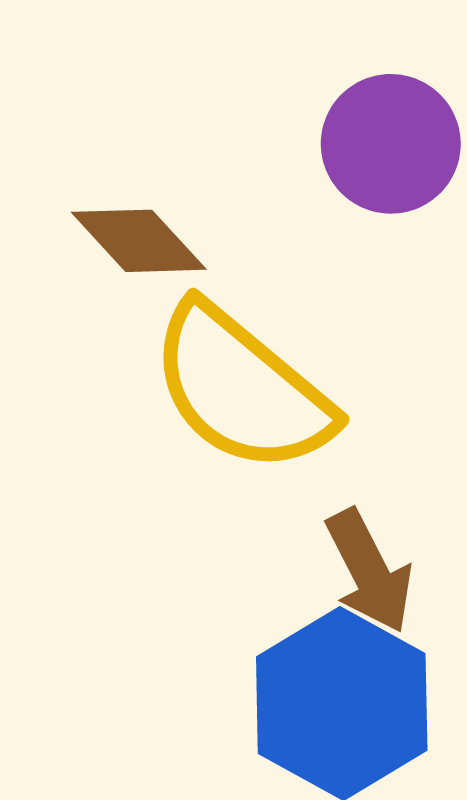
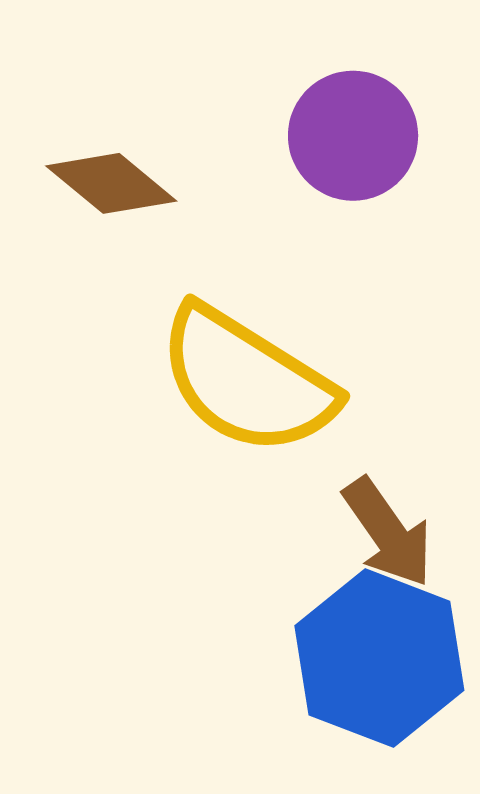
brown diamond: (139, 241) -> (111, 183), moved

